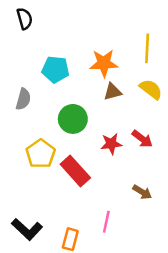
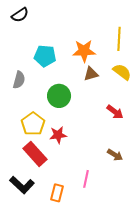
black semicircle: (25, 19) -> (20, 15), turned 72
red star: (111, 144) -> (58, 135), moved
red rectangle: (75, 171) -> (35, 154), moved

